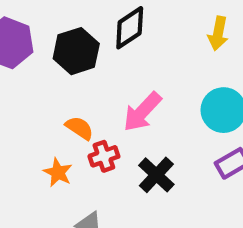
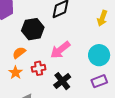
black hexagon: (76, 51) -> (33, 29), moved
orange semicircle: (79, 128) -> (19, 53), moved, turned -80

